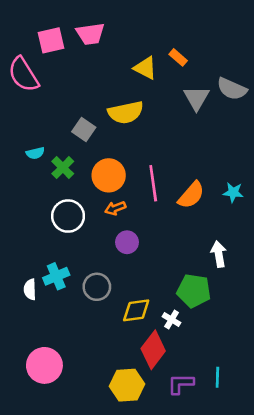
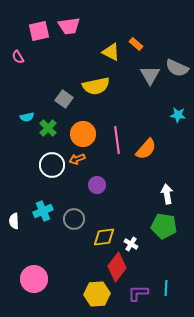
pink semicircle: (23, 74) -> (18, 57), size x0.5
cyan star: (233, 192) -> (178, 115), moved
orange arrow: (115, 208) -> (77, 159), moved
white semicircle: (30, 289) -> (14, 221), moved
green pentagon: (194, 291) -> (164, 226), moved

